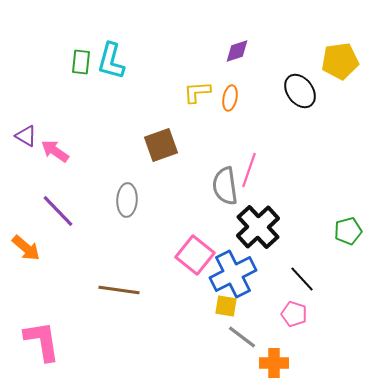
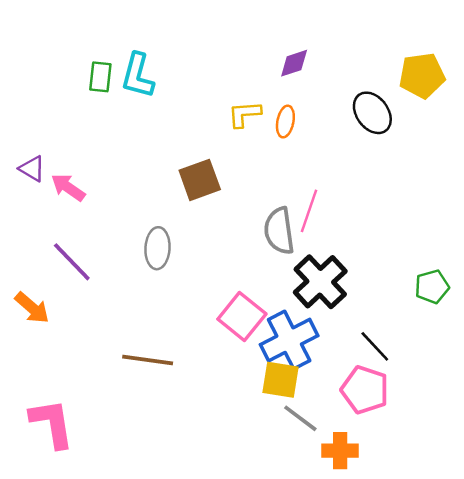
yellow square: (226, 306) -> (280, 380), size x1.4
pink pentagon: (294, 314) -> (365, 390), size x1.5

